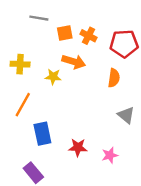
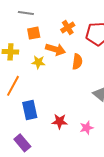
orange square: (65, 33) -> (34, 33), moved
orange cross: (89, 36) -> (68, 27), turned 32
orange semicircle: (114, 78) -> (77, 62), moved

